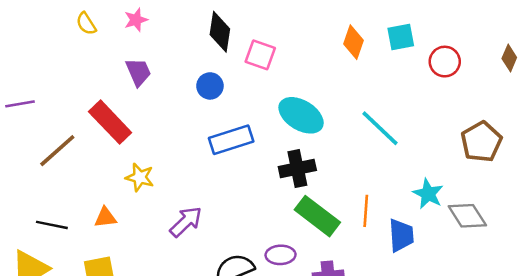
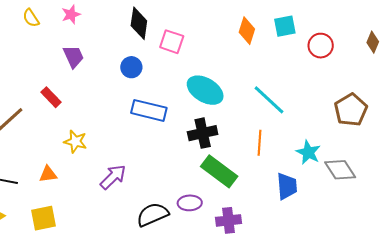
red rectangle: (110, 122) -> (51, 97), size x0.6
blue rectangle: (231, 140) -> (149, 110), turned 32
orange line: (366, 211) -> (259, 143), moved

